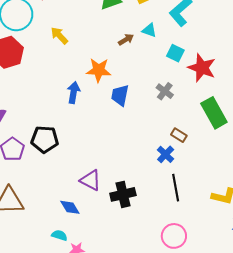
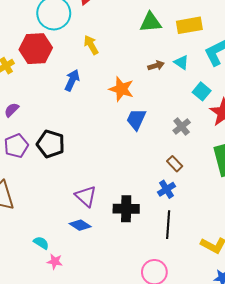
blue arrow: (74, 92) -> (72, 80), moved
brown rectangle: (179, 135) -> (175, 164), moved
black cross: (123, 194) -> (126, 209), moved
blue diamond: (70, 207) -> (80, 225), moved, turned -40

